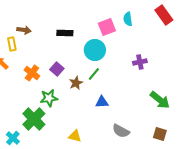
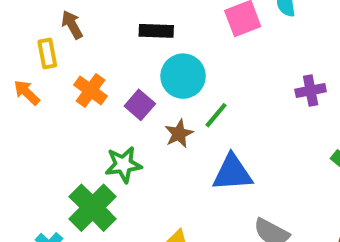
brown arrow: (24, 30) -> (72, 25), turned -128
cyan circle: (95, 50) -> (183, 76), moved
orange cross: (32, 73) -> (90, 90), moved
blue triangle: (102, 102) -> (232, 173), size x1.5

